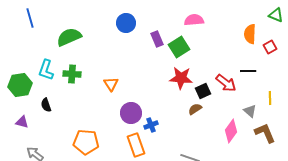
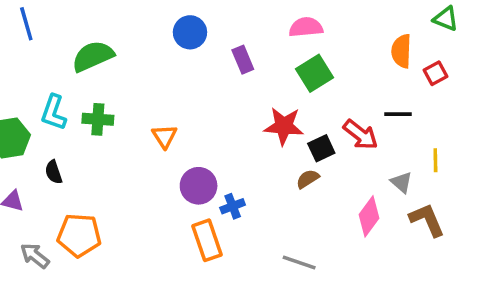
green square: (179, 47) -> (314, 73), moved
orange pentagon: (86, 142) -> (79, 235), moved

